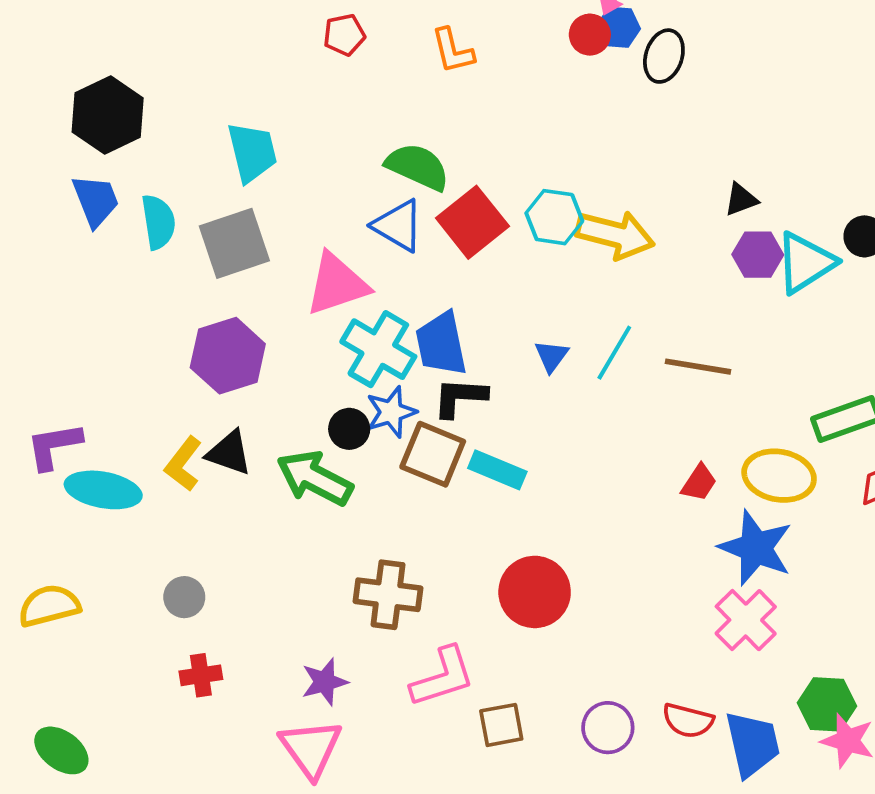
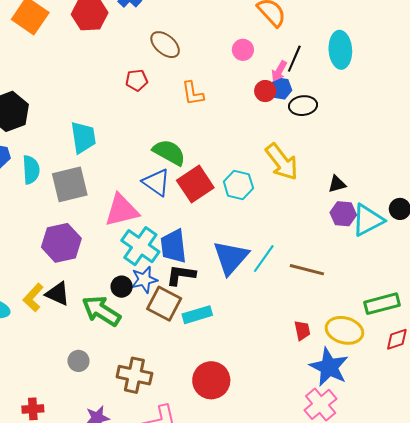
black ellipse: (664, 56) -> (303, 106), turned 60
yellow arrow: (615, 235) -> (282, 162), moved, turned 33
blue triangle: (551, 356) -> (231, 258), size x2.0
cyan rectangle: (497, 470) -> (197, 315), turned -44
red trapezoid: (699, 483) -> (302, 330), turned -50
gray circle: (184, 597) -> (78, 361), moved

